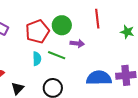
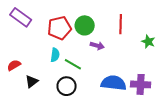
green line: (57, 55) -> (73, 64), moved

